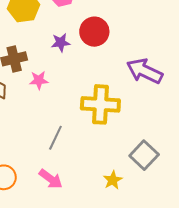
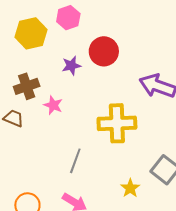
pink star: (39, 80) -> (53, 105), turned 30
yellow star: (113, 180) -> (130, 188), moved

